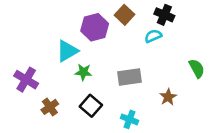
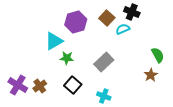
brown square: (125, 15) -> (107, 18), moved
gray rectangle: (129, 77) -> (104, 62), turned -36
purple cross: (26, 80) -> (18, 85), moved
brown star: (168, 97) -> (151, 75), moved

